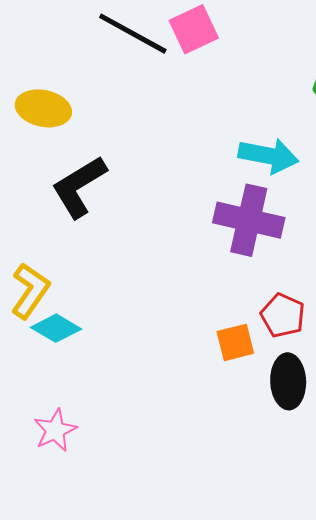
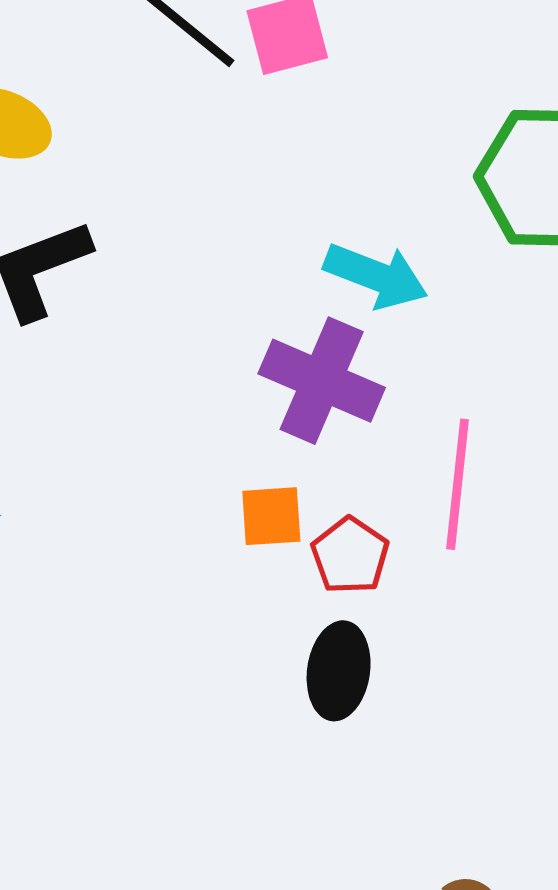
orange square: (235, 342) -> (271, 516), moved

